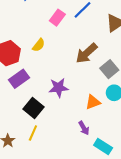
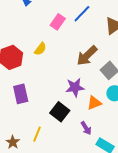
purple rectangle: (19, 79) -> (21, 94), moved, turned -66
purple star: (58, 88) -> (75, 87), moved
black square: (34, 108) -> (60, 112), moved

